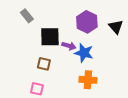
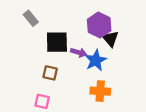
black triangle: (116, 27) -> (110, 39), moved
blue star: (84, 53) -> (96, 60), turned 30

